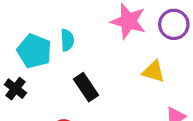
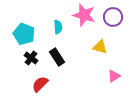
cyan semicircle: (67, 40) -> (58, 27), moved
black cross: (15, 89) -> (31, 58), moved

